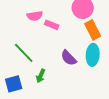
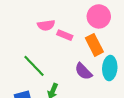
orange rectangle: (93, 30) -> (94, 45), moved

